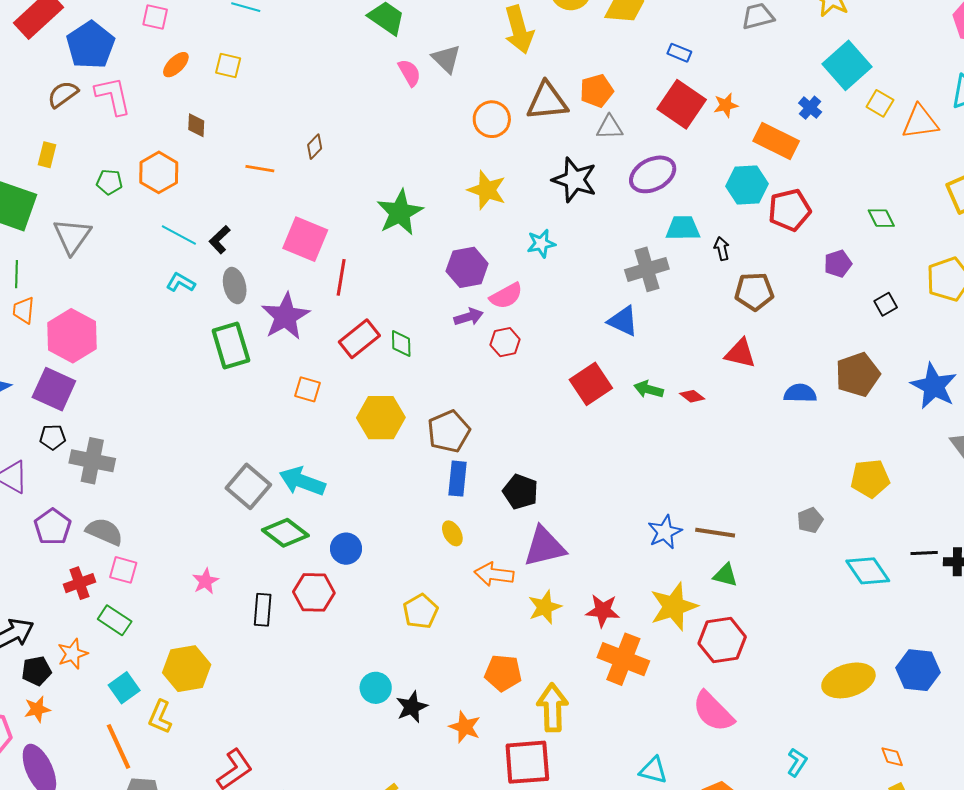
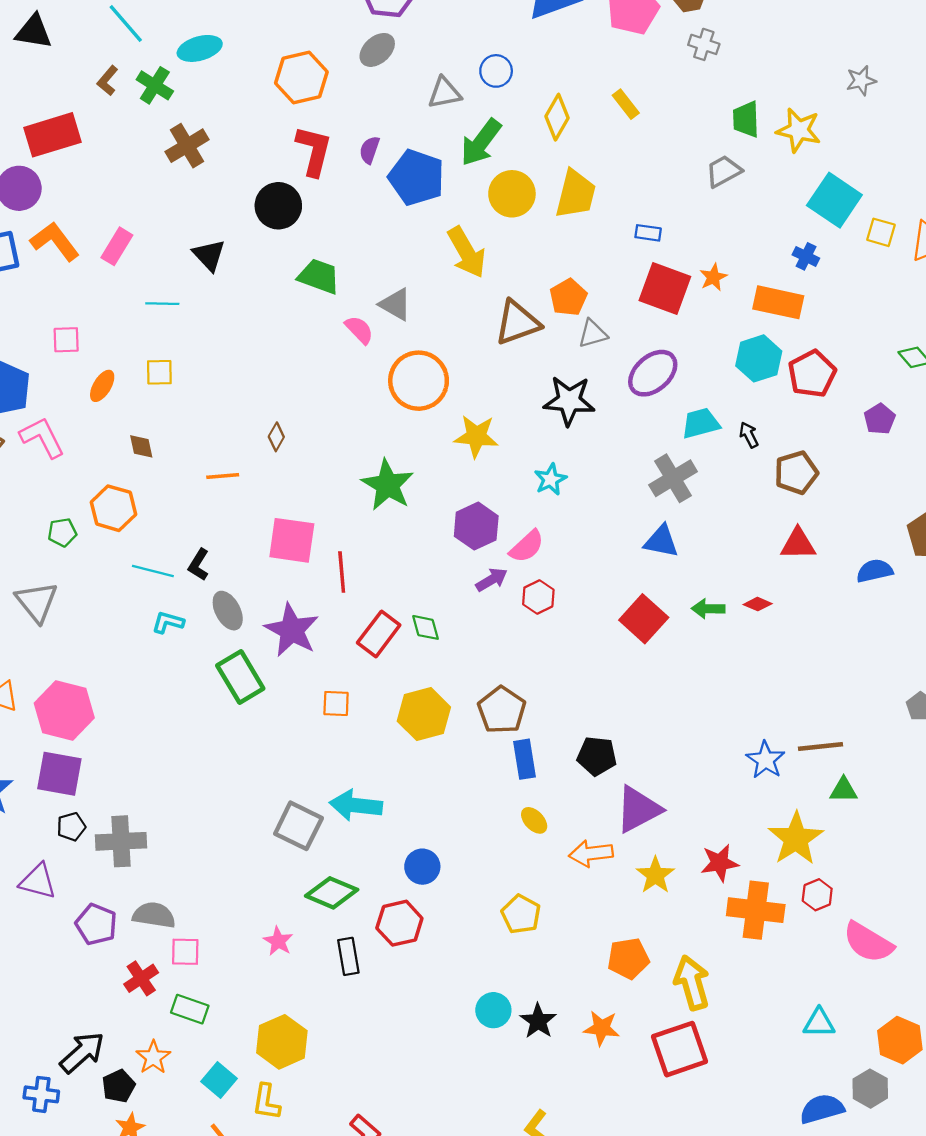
orange circle: (492, 119) -> (419, 381), moved, size x1.4
green diamond: (285, 533) -> (332, 893), moved
red hexagon: (722, 640) -> (817, 895), moved, size x0.6

